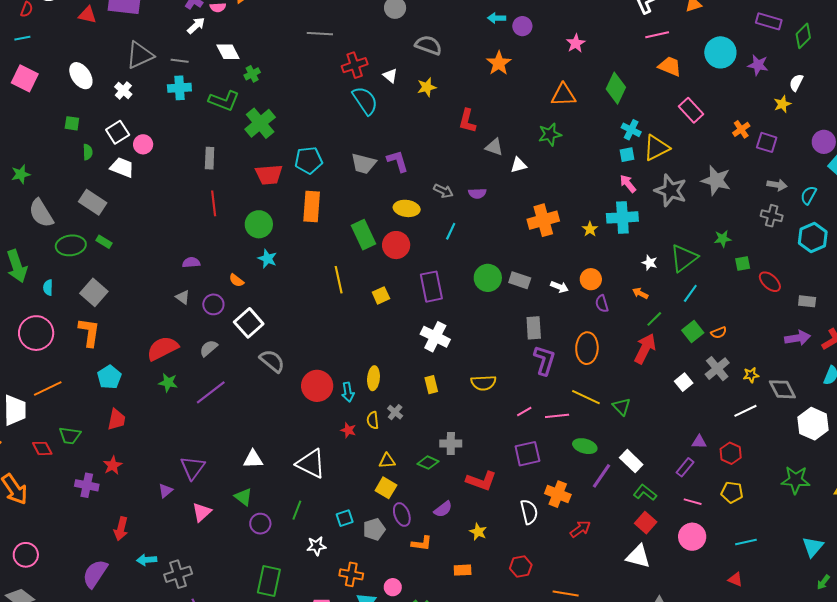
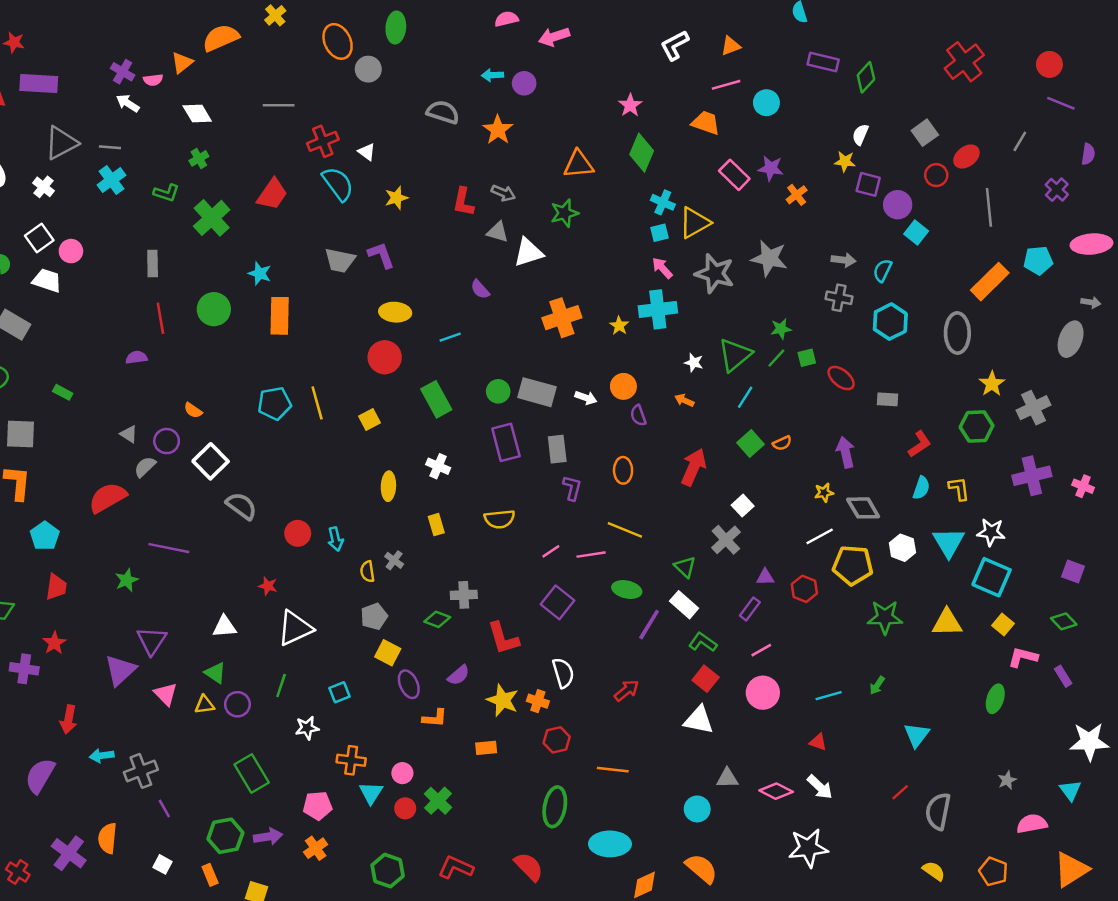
white arrow: (196, 25) -> (128, 103), turned -102
pink line: (657, 35) -> (726, 85), moved
pink star: (576, 43) -> (630, 105), moved
gray semicircle: (428, 45) -> (443, 112), moved
white diamond: (228, 52) -> (197, 113), moved
cyan circle: (720, 52) -> (766, 103), size x0.7
purple star: (758, 65) -> (771, 168), moved
yellow star: (427, 87) -> (396, 198), moved
cyan cross: (179, 88) -> (112, 180), turned -30
green L-shape: (224, 101) -> (166, 193), size x0.7
yellow star: (782, 104) -> (845, 161), turned 30
purple square: (767, 142) -> (868, 184), moved
cyan pentagon: (309, 160) -> (274, 403), moved
white triangle: (519, 165) -> (528, 252), size x1.5
red trapezoid: (269, 175) -> (272, 194), moved, turned -48
gray arrow: (443, 191) -> (503, 193), moved
purple semicircle: (477, 193) -> (480, 289), turned 54
green circle: (259, 224) -> (214, 309), moved
cyan line: (451, 231) -> (450, 337), turned 48
green rectangle: (363, 235) -> (436, 399), moved
green rectangle: (104, 242) -> (63, 392), moved
cyan star: (267, 259) -> (260, 273), moved
purple semicircle: (191, 262) -> (137, 357), moved
green circle: (488, 278) -> (498, 391), size x0.7
gray rectangle: (520, 280) -> (537, 392), size x1.4
purple rectangle: (431, 287) -> (506, 442), moved
gray square: (94, 292) -> (21, 434), turned -36
green line: (654, 319) -> (776, 358), moved
white cross: (435, 337) -> (438, 466), size x0.7
purple arrow: (798, 338) -> (845, 452), moved, turned -90
gray semicircle: (209, 348) -> (145, 467), moved
orange ellipse: (587, 348) -> (623, 470), size x0.7
purple L-shape: (544, 360) -> (572, 488), size x0.7
gray cross: (717, 369) -> (726, 540), moved
yellow ellipse: (373, 378) -> (388, 486), moved
green star: (168, 383) -> (127, 580), moved, turned -30
red circle: (317, 386) -> (298, 533), size x0.7
purple line: (211, 392) -> (169, 548), turned 52
green triangle: (622, 407) -> (685, 567), moved
white hexagon: (813, 424) -> (902, 548), size x0.7
red star: (348, 430) -> (268, 586), moved
purple square: (527, 454) -> (558, 602), turned -36
yellow triangle: (387, 461) -> (205, 705), moved
white triangle: (311, 464) -> (295, 628), turned -48
red L-shape: (481, 481) -> (503, 638), turned 56
purple triangle: (166, 491) -> (120, 670), size x1.8
yellow pentagon: (732, 492) -> (853, 565), moved, size x1.5
orange cross: (558, 494) -> (538, 701), moved, size x0.7
pink line: (693, 502) -> (761, 650), turned -42
pink triangle: (202, 512) -> (166, 694), turned -30
gray pentagon: (374, 529) -> (374, 616), moved
yellow star: (478, 532) -> (503, 700), size x1.5
cyan triangle: (813, 547) -> (917, 735), moved
green rectangle: (269, 581) -> (252, 773), turned -40
green arrow: (823, 582) -> (877, 685), moved

